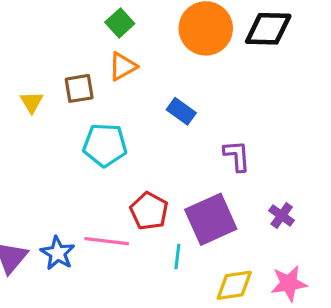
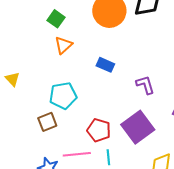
brown square: (79, 88) -> (47, 122), moved
cyan line: (177, 257) -> (108, 157), moved

